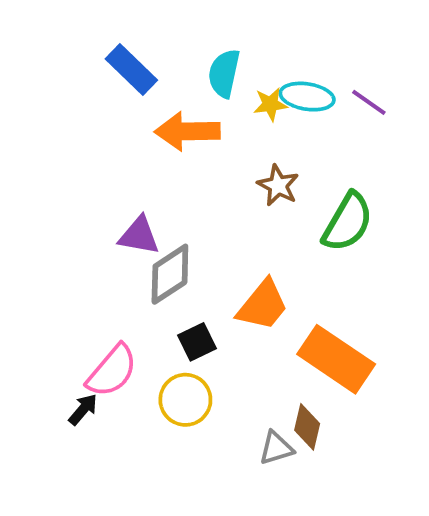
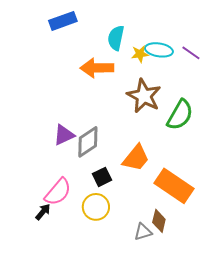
blue rectangle: (131, 70) -> (63, 21), moved, turned -64
brown star: (278, 185) -> (144, 96), size x1.6
purple triangle: (139, 236) -> (64, 135), moved, turned -35

